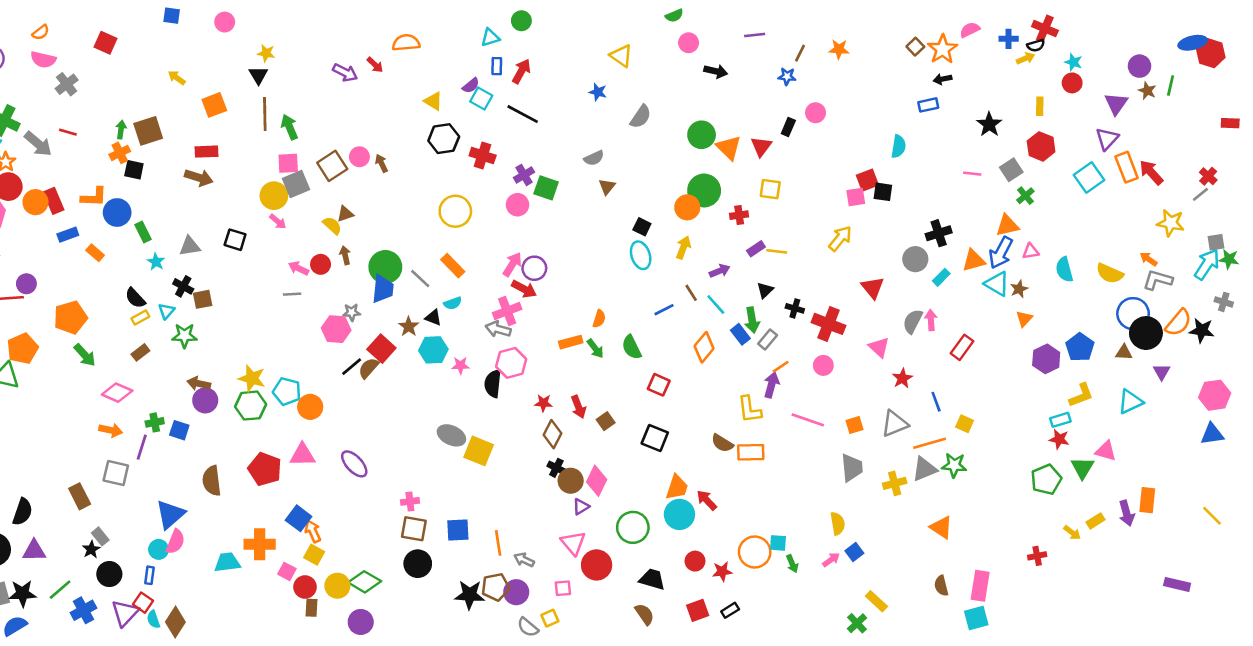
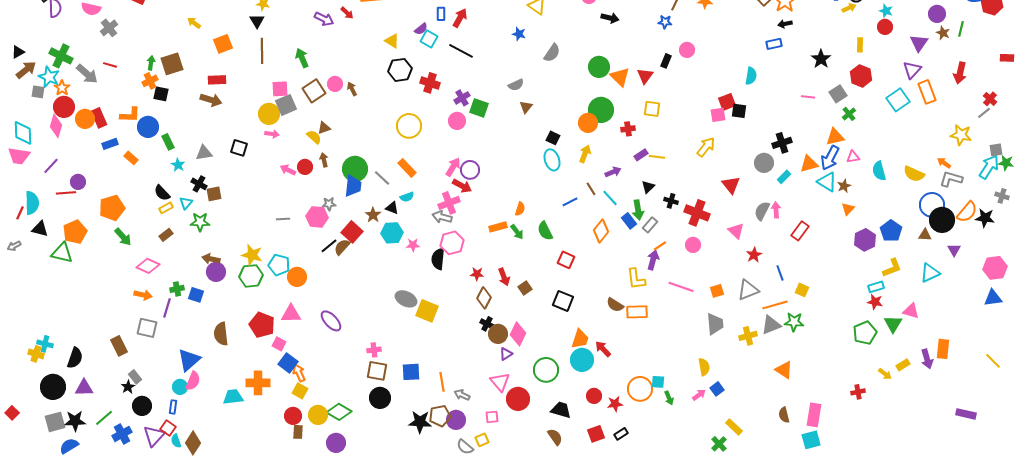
green arrow: (289, 127) -> (302, 58), moved
red arrow: (1151, 172) -> (960, 73), moved, turned -125
pink arrow: (278, 222) -> (272, 134), turned -32
gray line: (292, 294) -> (283, 219), moved
pink square: (287, 571) -> (279, 344), moved

